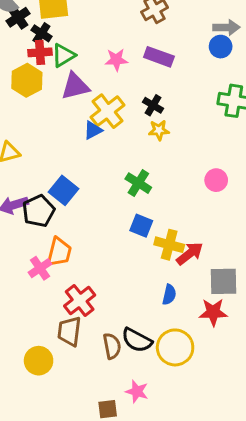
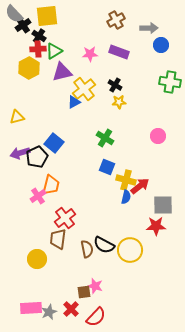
gray arrow: (226, 27) -> (149, 28), moved
blue semicircle: (169, 295) -> (126, 197), moved
pink star: (137, 391) -> (95, 286), moved

